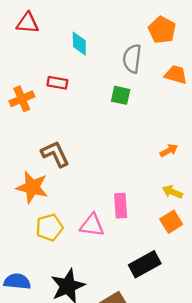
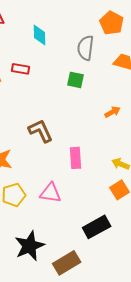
orange arrow: (169, 151) -> (113, 112), moved
brown L-shape: (55, 154) -> (41, 131), moved
pink rectangle: (121, 206) -> (76, 158), moved

